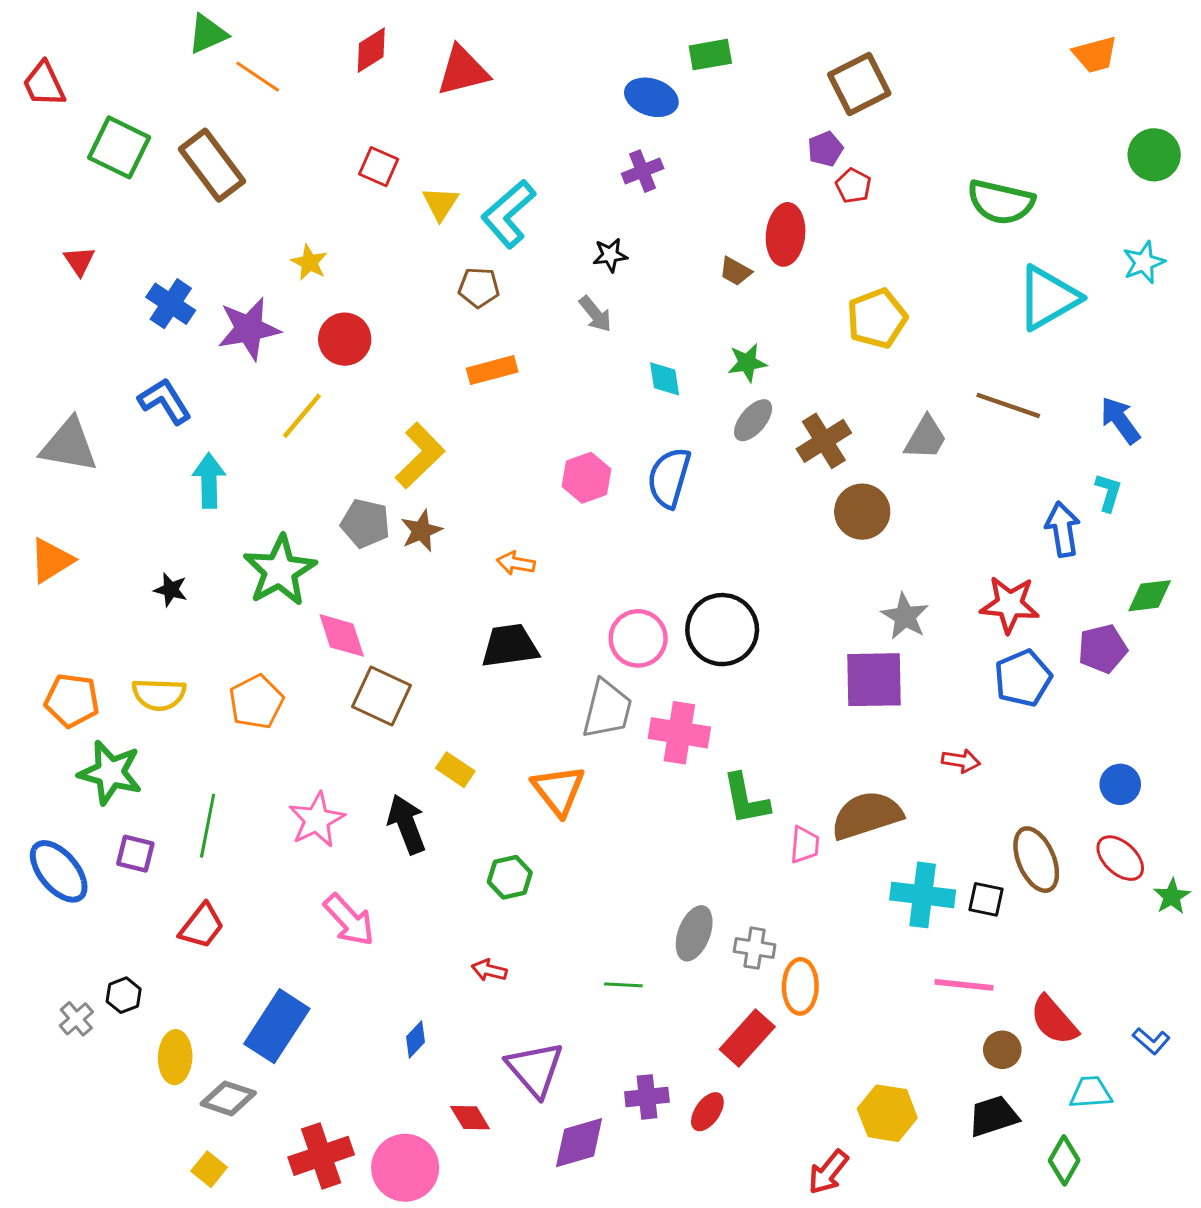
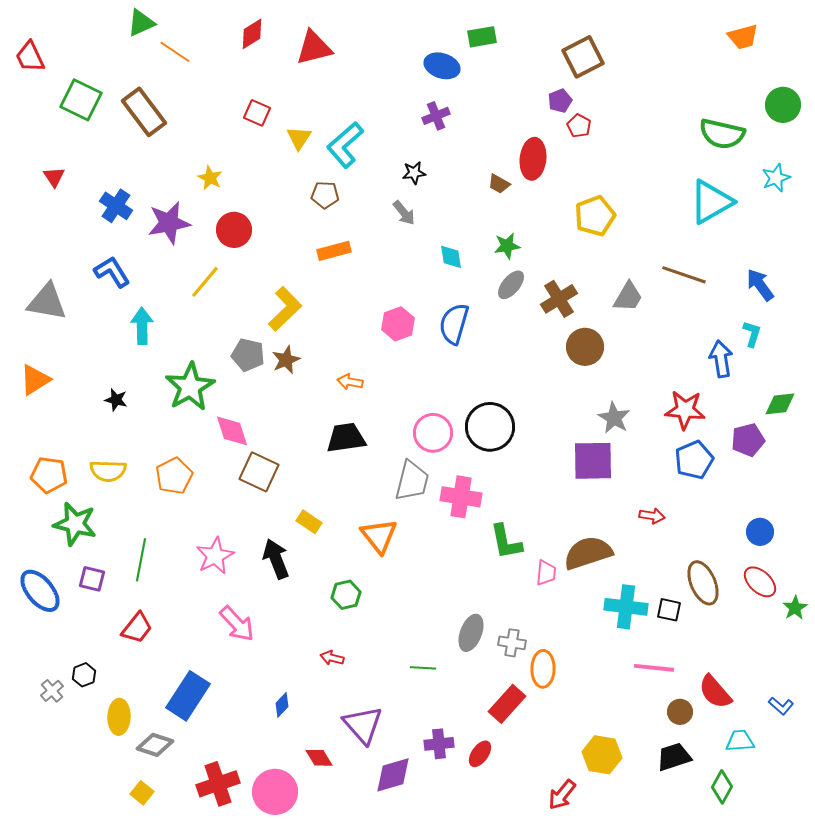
green semicircle: (1001, 202) -> (722, 134), moved

